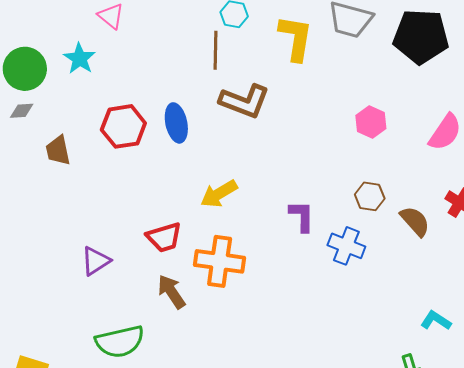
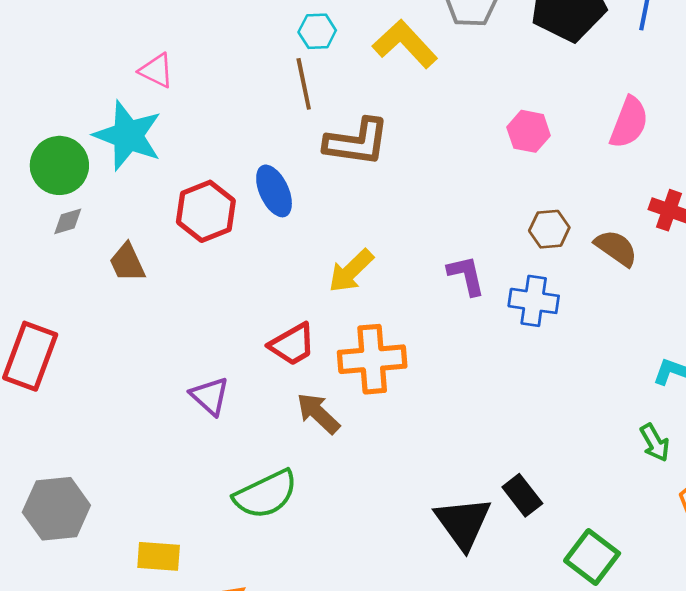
yellow L-shape: (296, 38) -> (405, 44), turned -39
cyan star: (80, 58) -> (128, 136), size x1.6
purple triangle: (96, 261) -> (210, 396), turned -32

